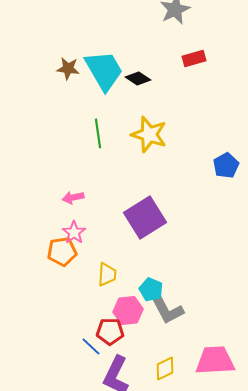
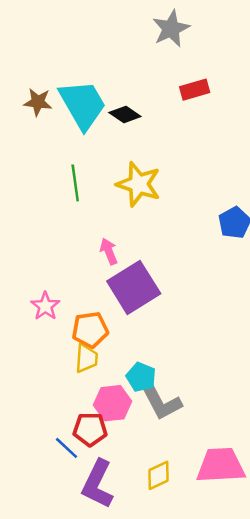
pink arrow: (73, 197) -> (109, 251), moved, turned 80
orange pentagon: (62, 251) -> (90, 330), moved

